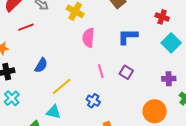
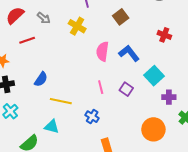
blue L-shape: (128, 37) -> (129, 53), turned 50
pink semicircle: (88, 38) -> (102, 51), moved
cyan square: (171, 43) -> (154, 76), moved
yellow line: (62, 86) -> (61, 101), turned 50

